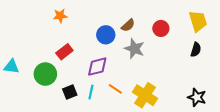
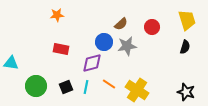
blue circle: (106, 35) -> (104, 42), moved
gray star: (134, 49) -> (127, 46), turned -30
red rectangle: (64, 52) -> (61, 49), turned 49
green circle: (45, 74) -> (36, 86), moved

